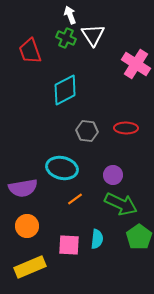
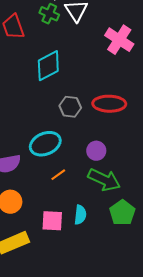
red ellipse: (126, 128) -> (109, 104), size x1.4
cyan ellipse: (62, 168) -> (45, 144), turned -36

